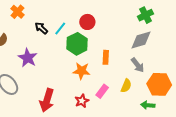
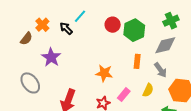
orange cross: (18, 12) -> (42, 25), moved
cyan line: (60, 28) -> (80, 16), moved
green hexagon: (77, 44) -> (134, 30), moved
orange rectangle: (106, 57) -> (137, 61), moved

